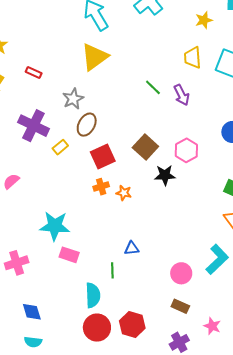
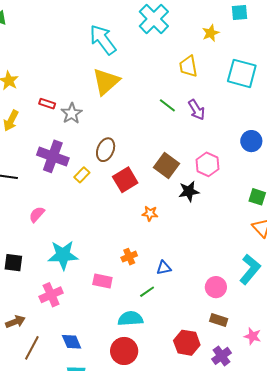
yellow trapezoid: (193, 58) -> (188, 66), moved
gray star: (73, 99) -> (72, 113), moved
orange cross: (101, 187) -> (129, 257), moved
cyan star: (55, 226) -> (63, 255), moved
green line: (112, 270) -> (147, 292), turned 63
cyan semicircle: (93, 295) -> (130, 319), turned -85
red hexagon: (132, 325) -> (187, 343), moved
red circle: (97, 328) -> (124, 351), moved

